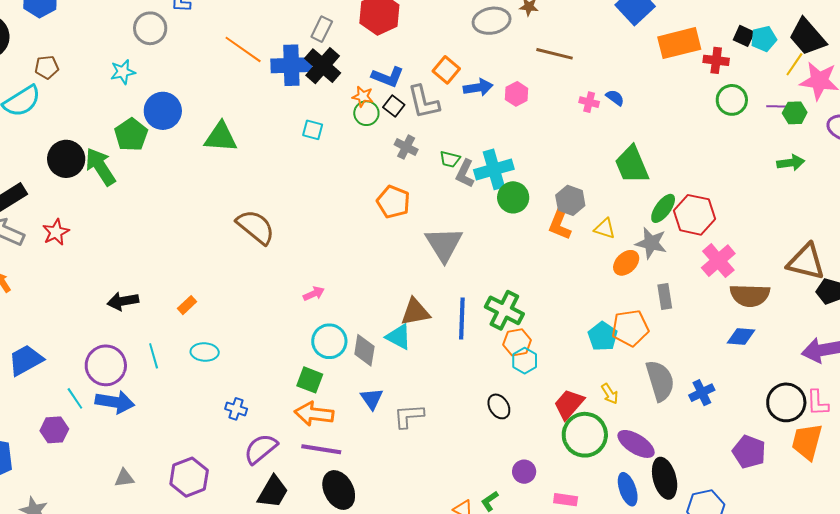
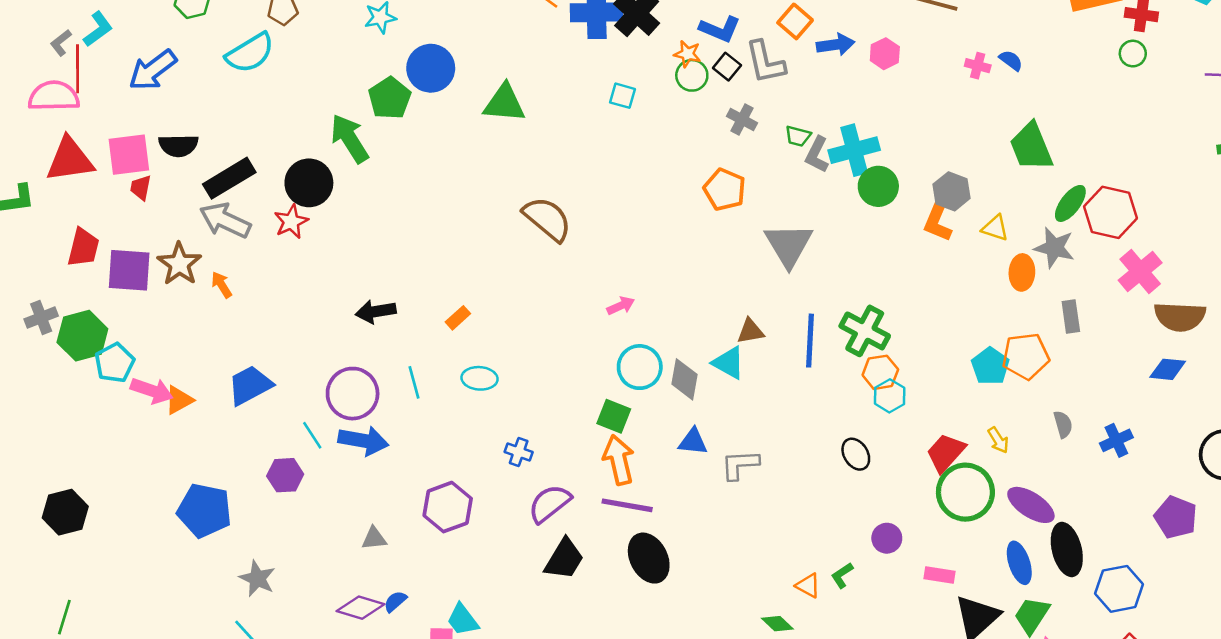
green circle: (732, 100) -> (1133, 54), moved, size x0.7
black circle: (66, 159) -> (309, 183), moved
orange ellipse: (626, 263) -> (1022, 272), turned -44
brown triangle: (415, 312) -> (750, 331), size x0.7
gray semicircle: (660, 381) -> (1063, 424), size x0.5
blue triangle: (372, 399) -> (693, 442), turned -50
orange arrow: (314, 414) -> (619, 460), turned 69
purple hexagon: (189, 477) -> (448, 507), moved

